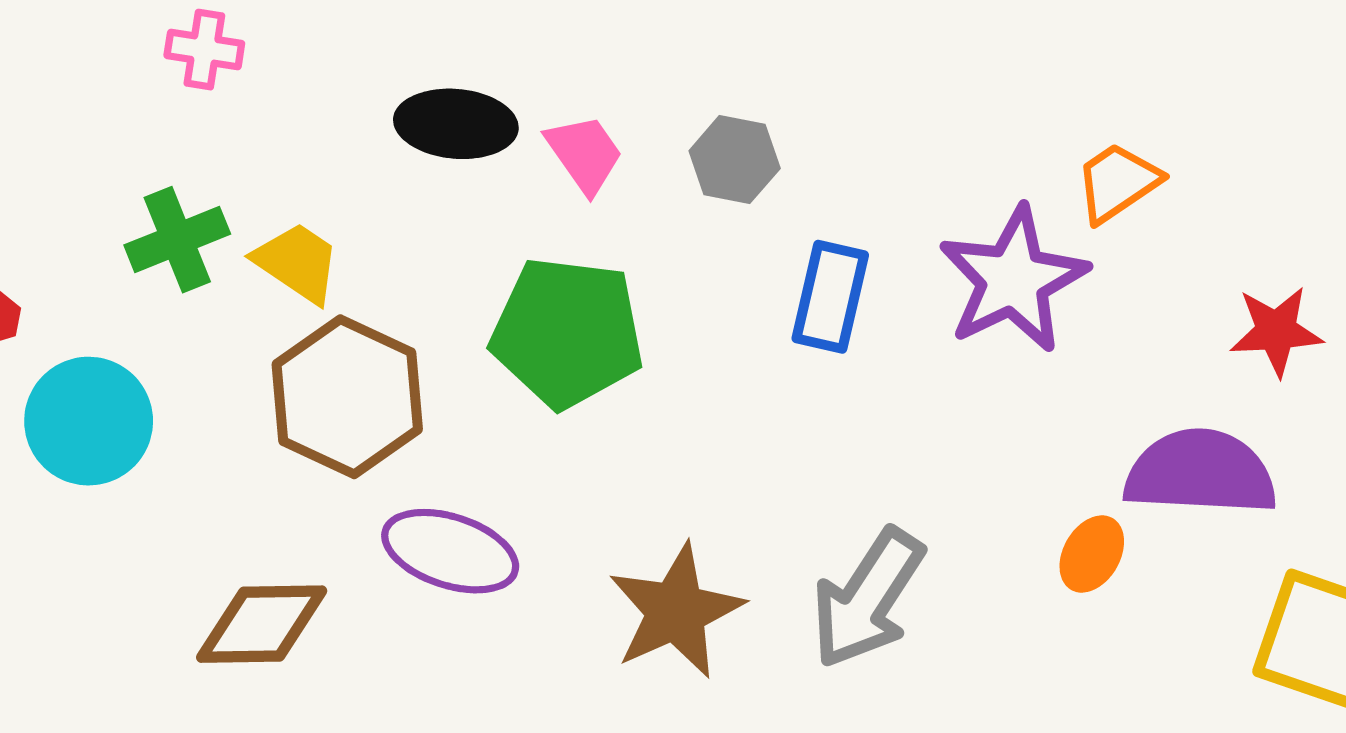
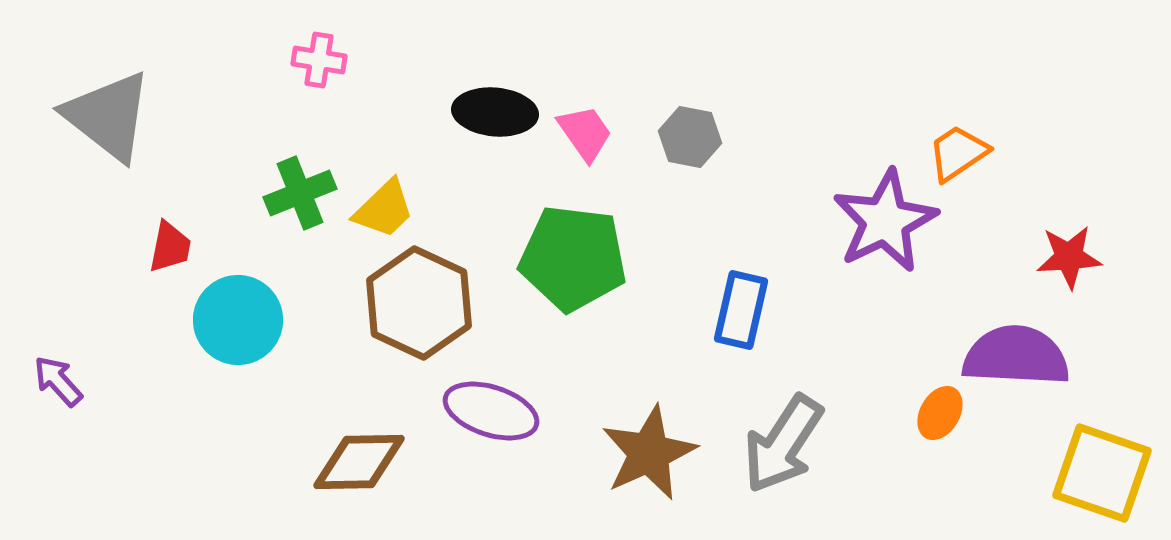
yellow trapezoid: (297, 262) -> (384, 209), turned 102
blue rectangle: (830, 297) -> (741, 310), moved

